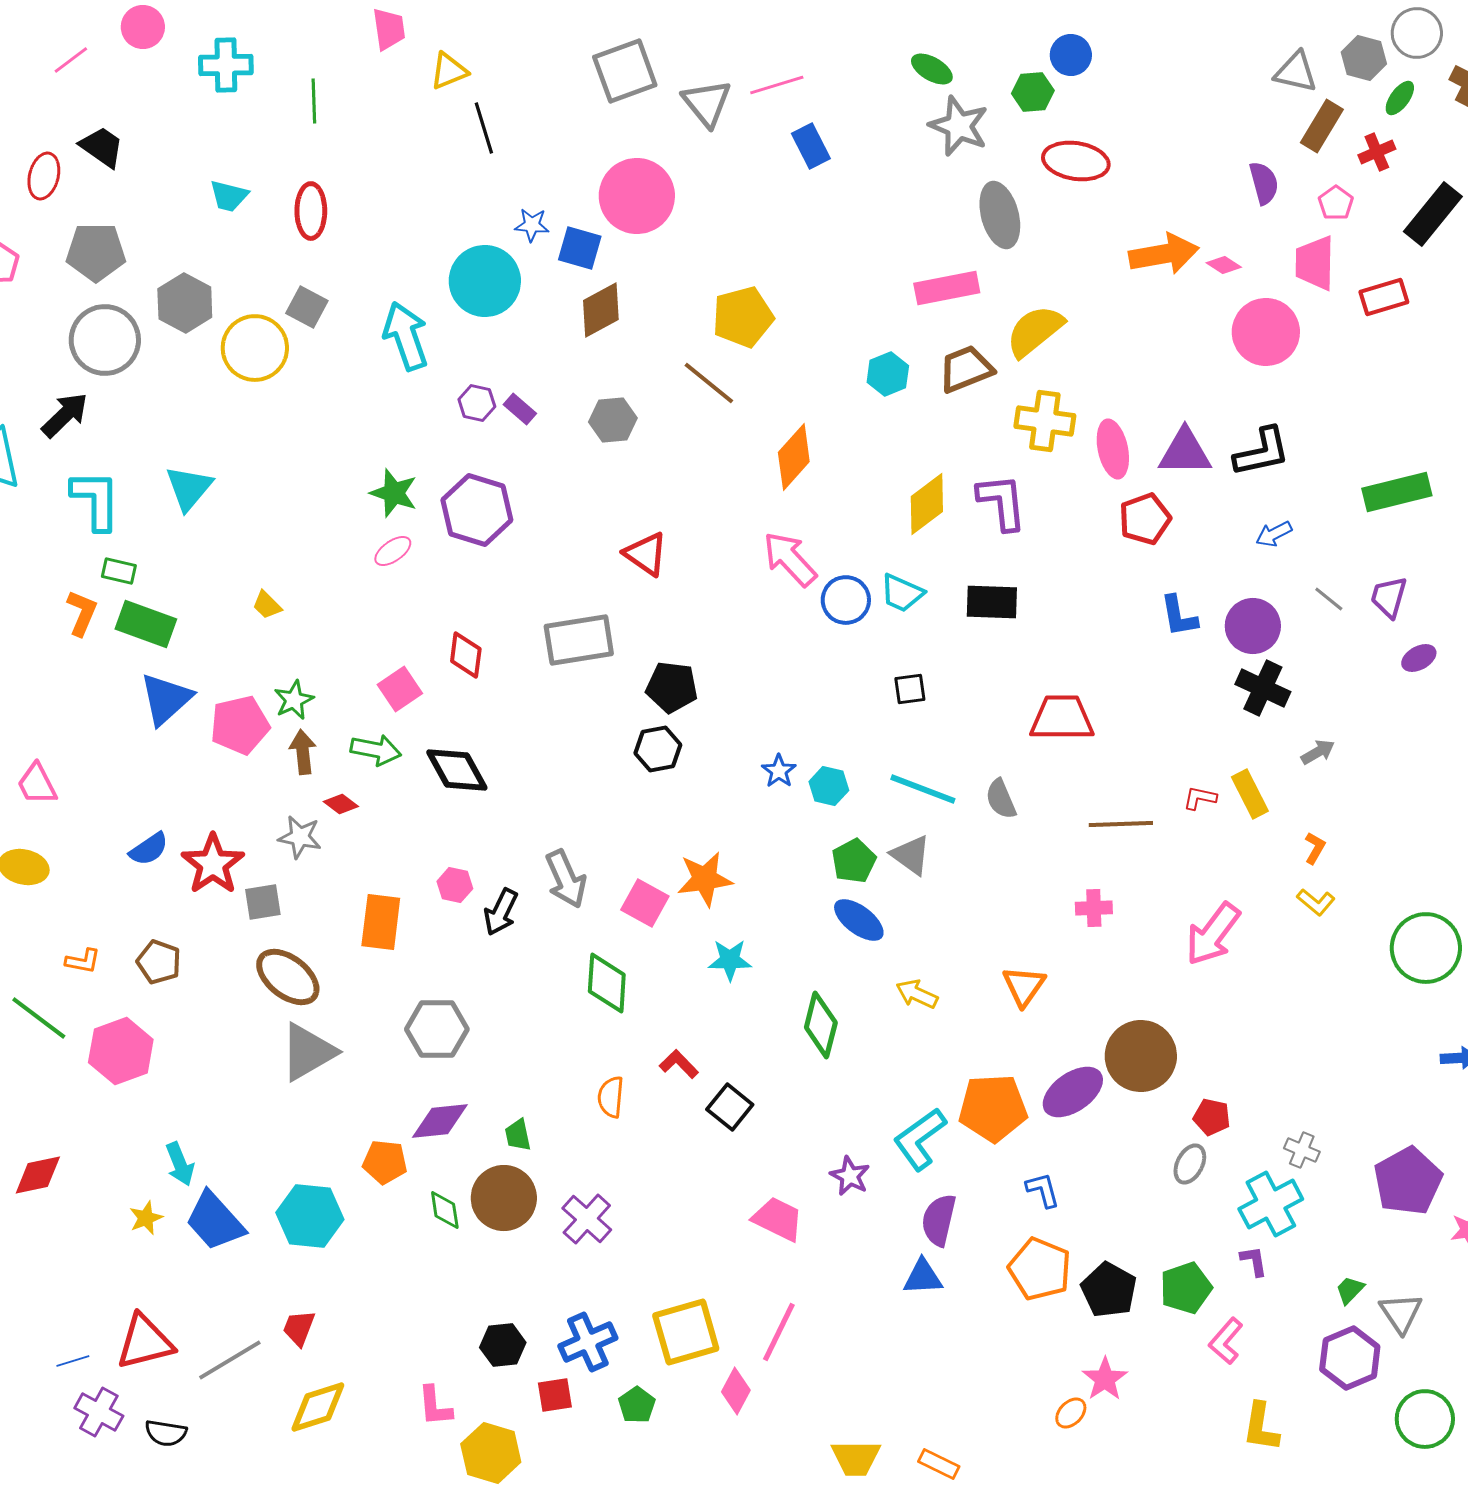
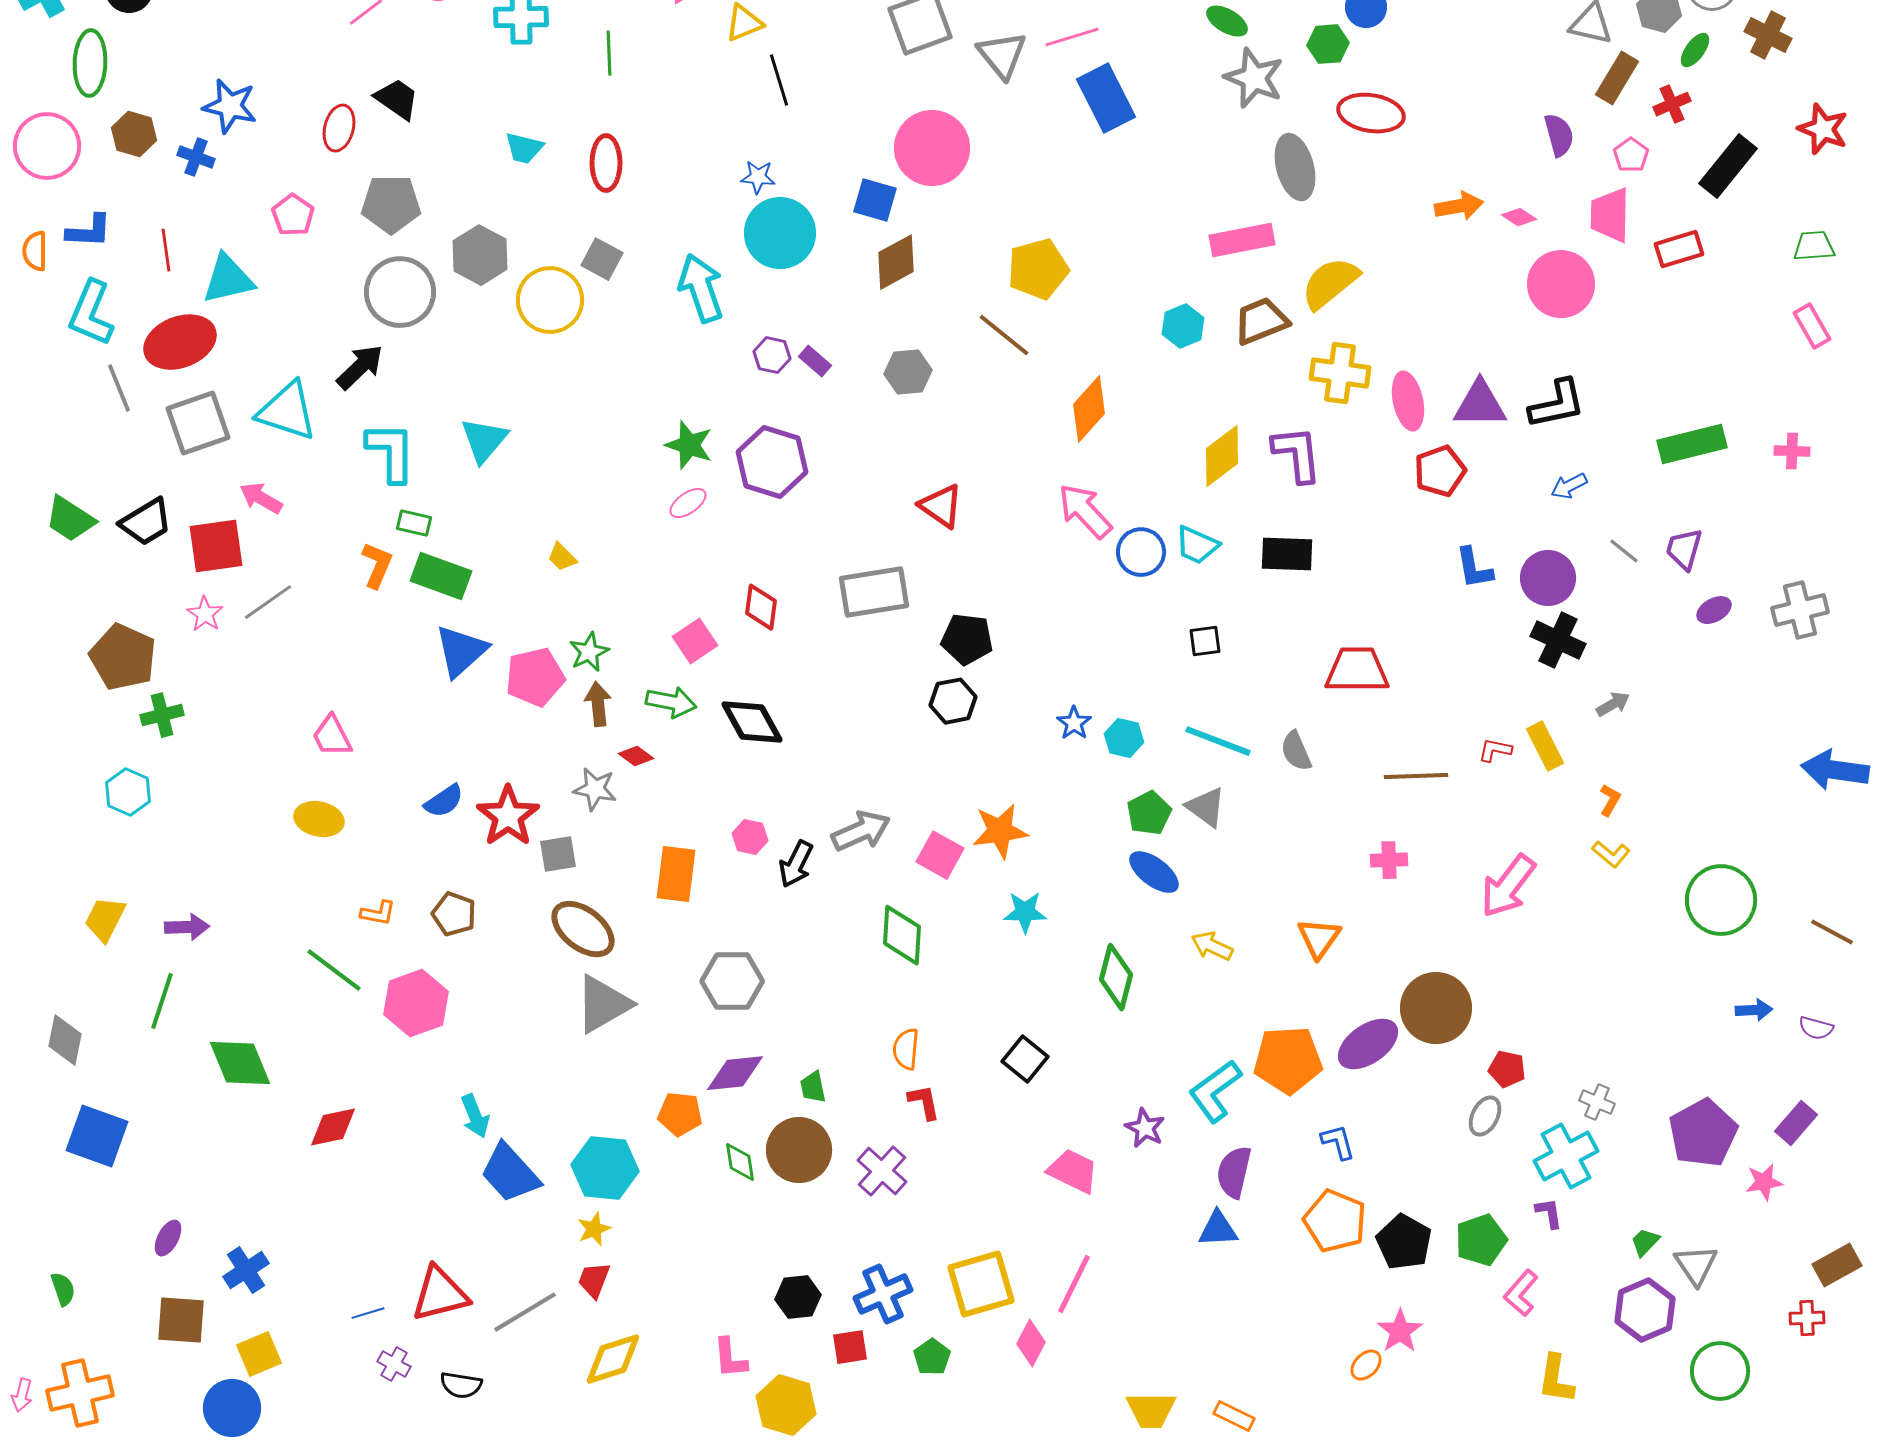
blue rectangle: (811, 146) -> (1106, 98), size x1.5
blue star: (532, 225) -> (758, 177), moved
orange arrow: (1164, 254) -> (1459, 206), size x0.7
gray arrow: (566, 879) -> (861, 831), turned -90
red L-shape: (679, 1064) -> (924, 1102), moved, turned 33
yellow star: (146, 1218) -> (594, 1229), moved
purple cross: (99, 1412) -> (394, 1364), size x0.7

